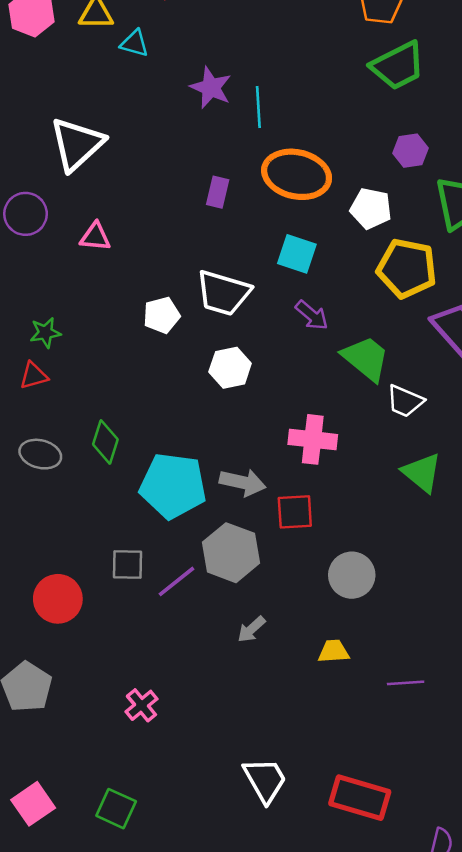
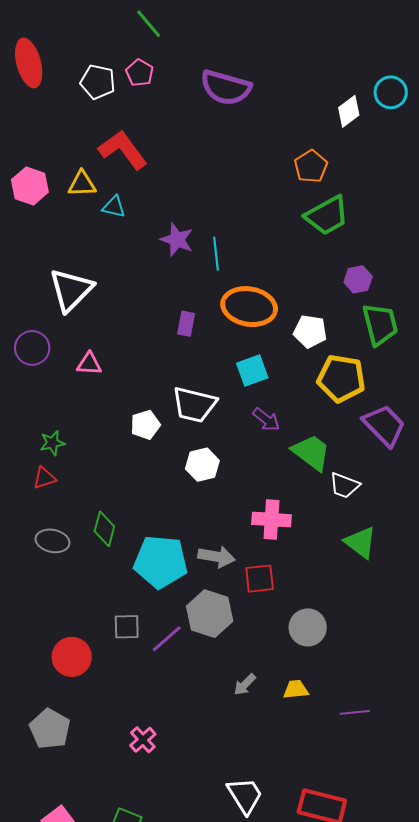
purple hexagon: (411, 151) -> (358, 279), moved
cyan square: (297, 254) -> (252, 371), turned -36
gray arrow: (251, 629) -> (245, 685), moved

